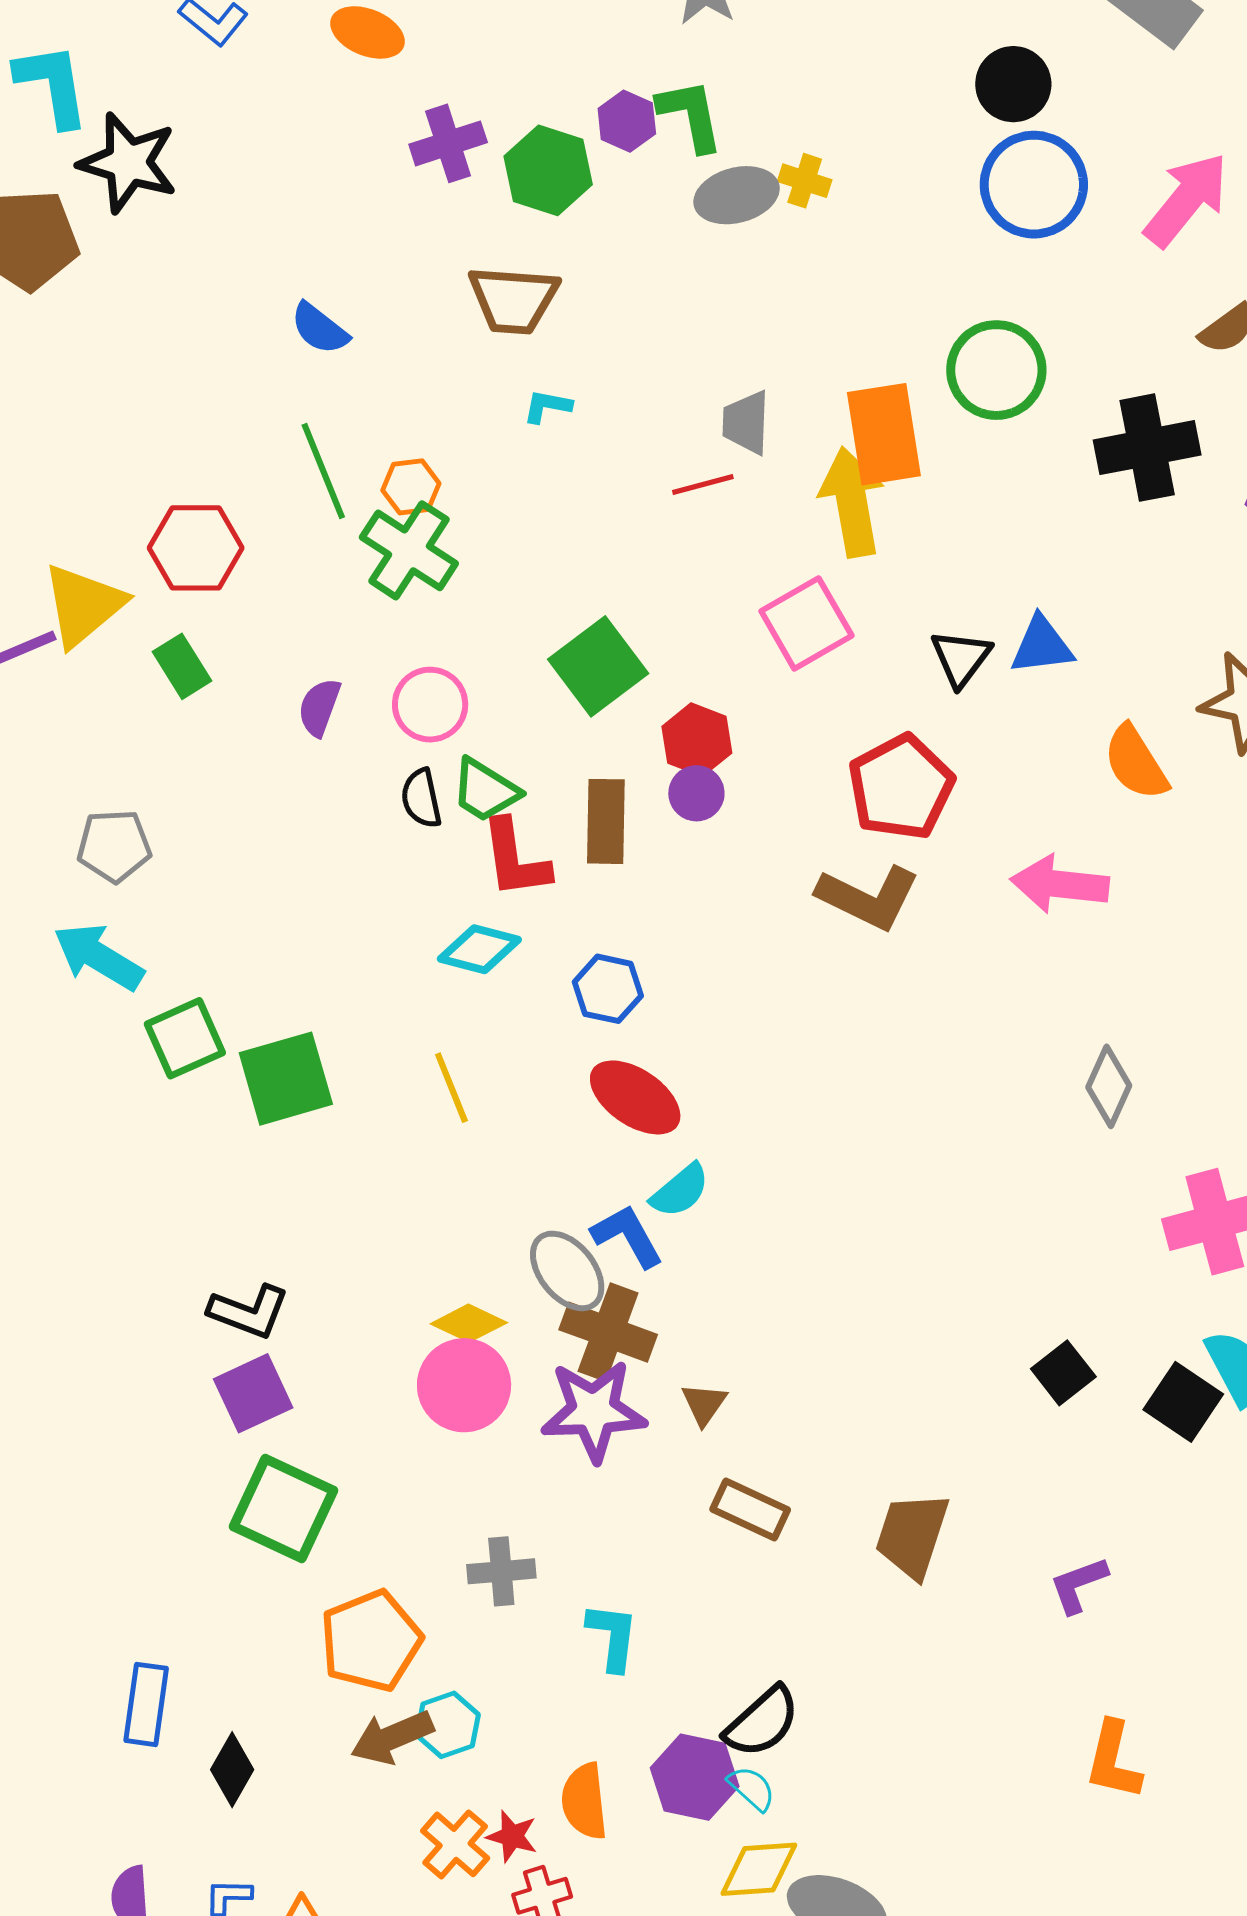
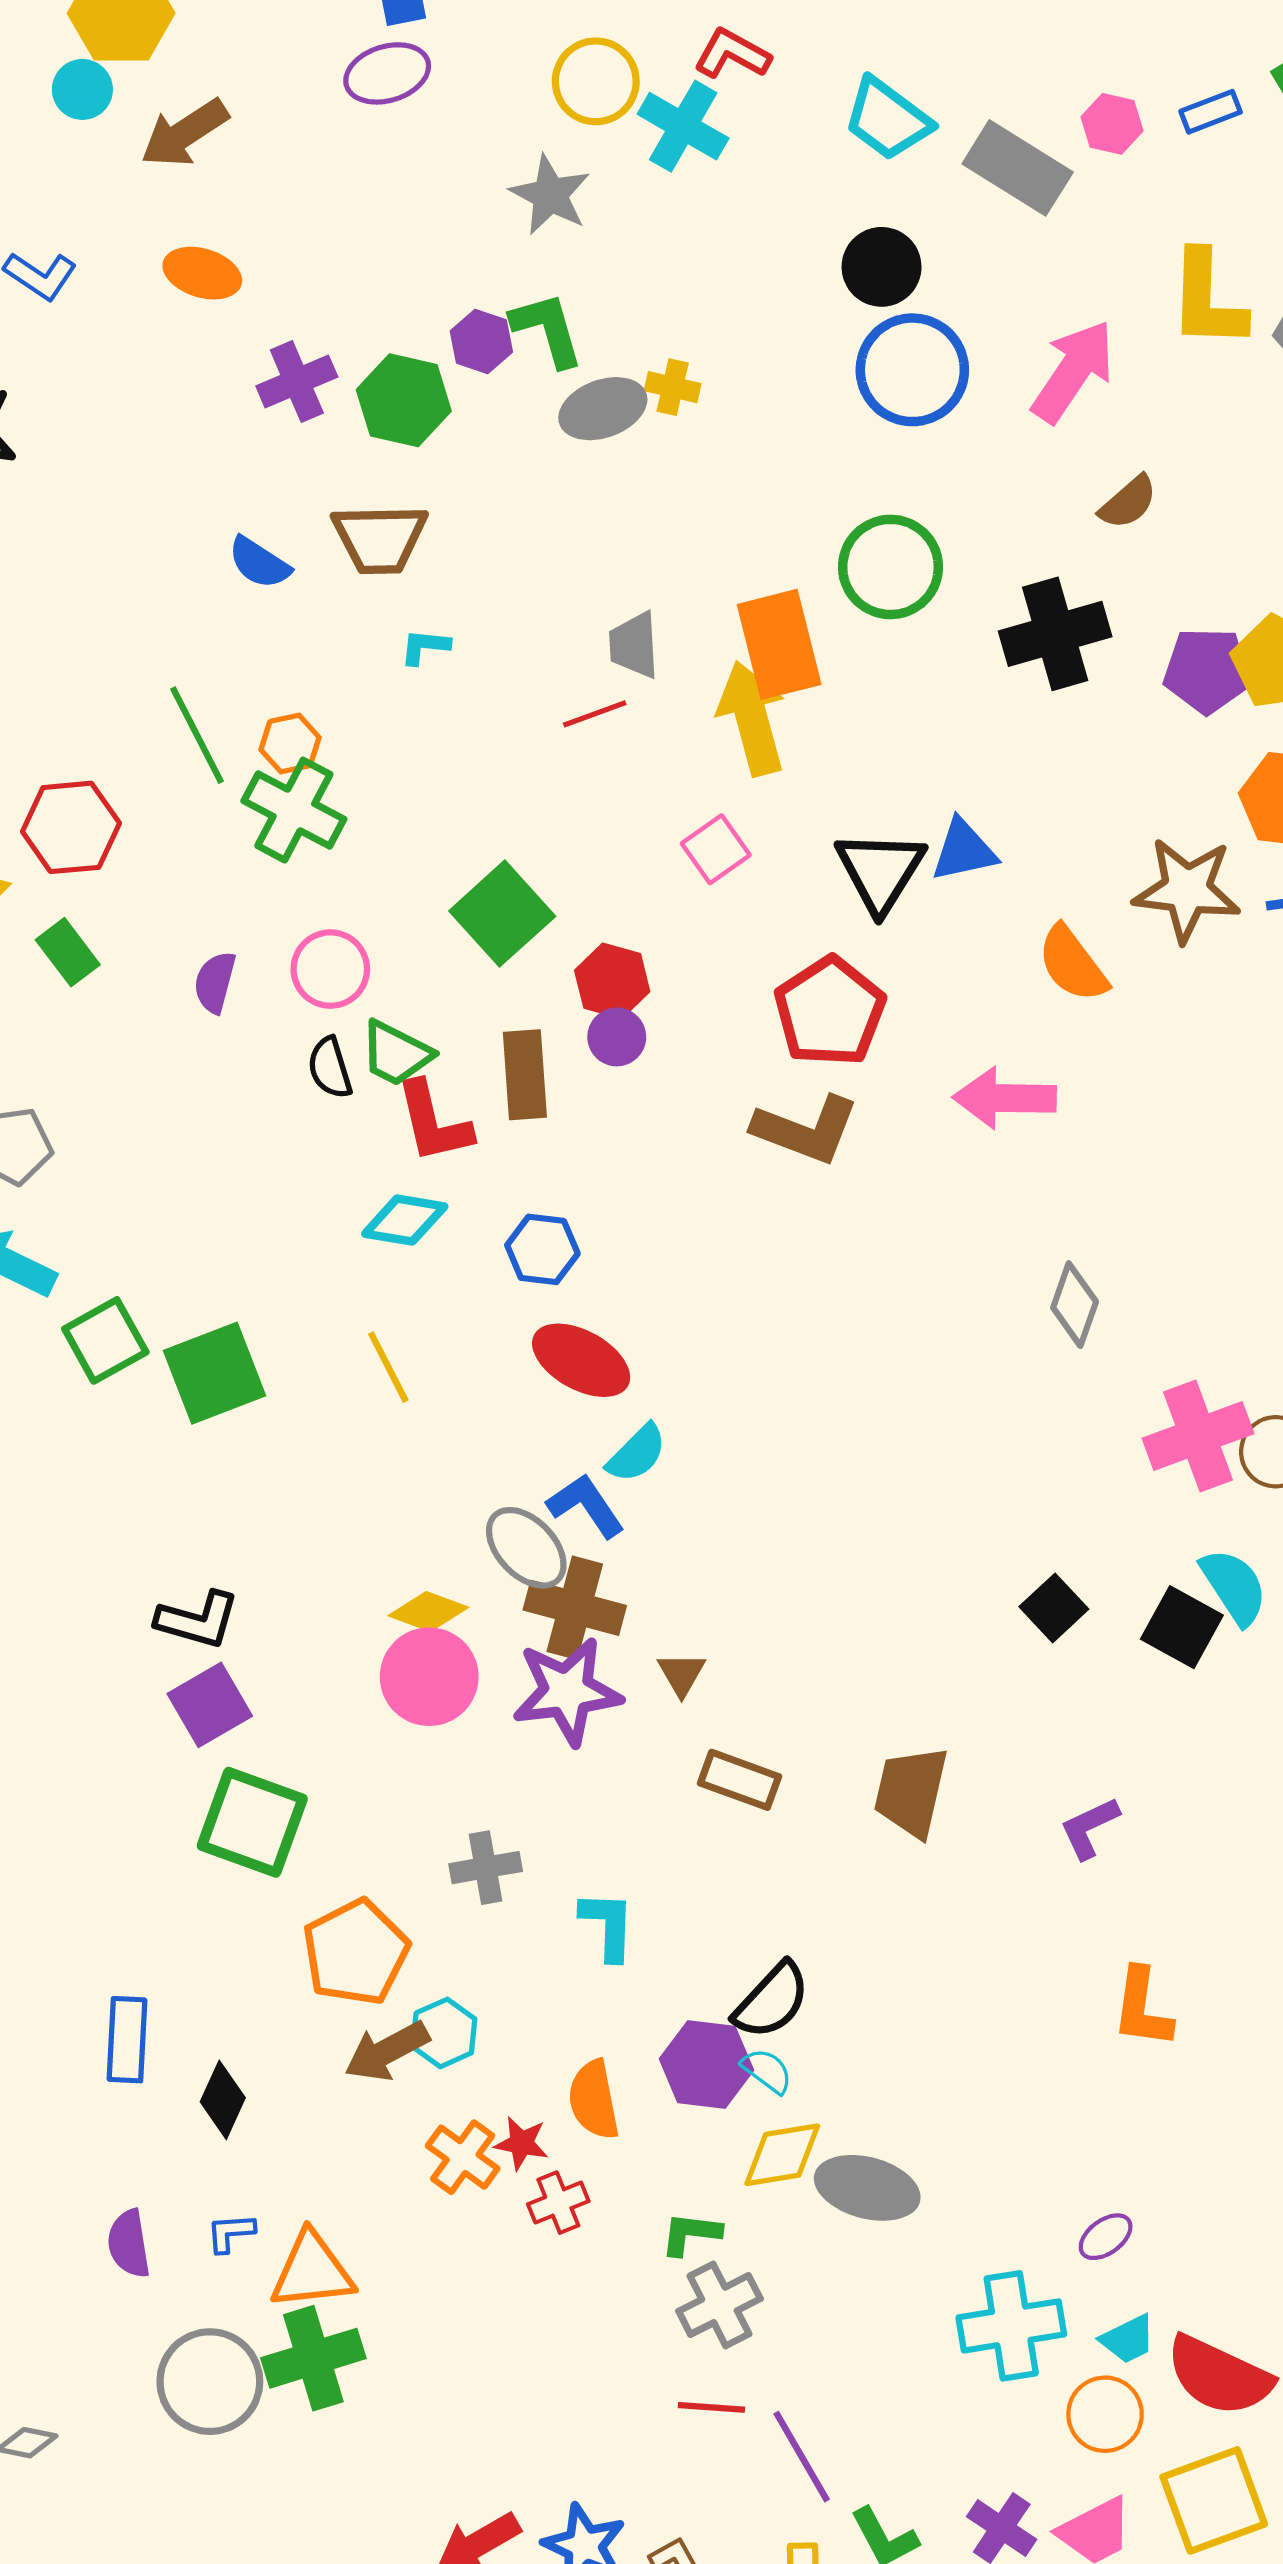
blue semicircle: (320, 329) -> (259, 563), moved
pink square: (806, 623) -> (716, 849), size x0.7
black triangle: (961, 658) -> (880, 871), size x1.4

